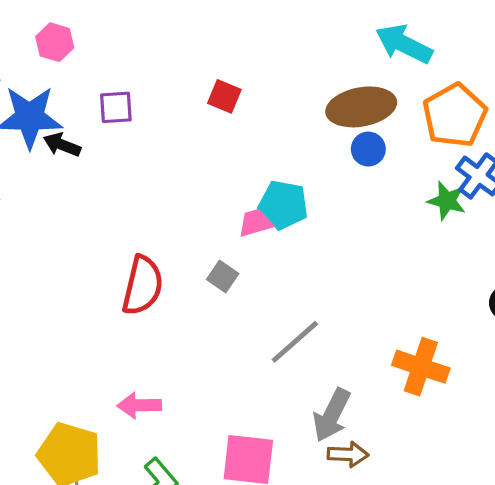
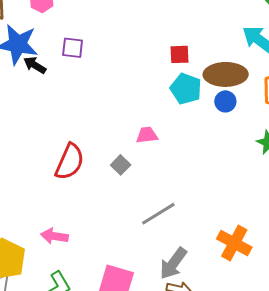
red square: (224, 96) -> (179, 54), moved, turned -35
cyan pentagon: (283, 205) -> (186, 89), moved

